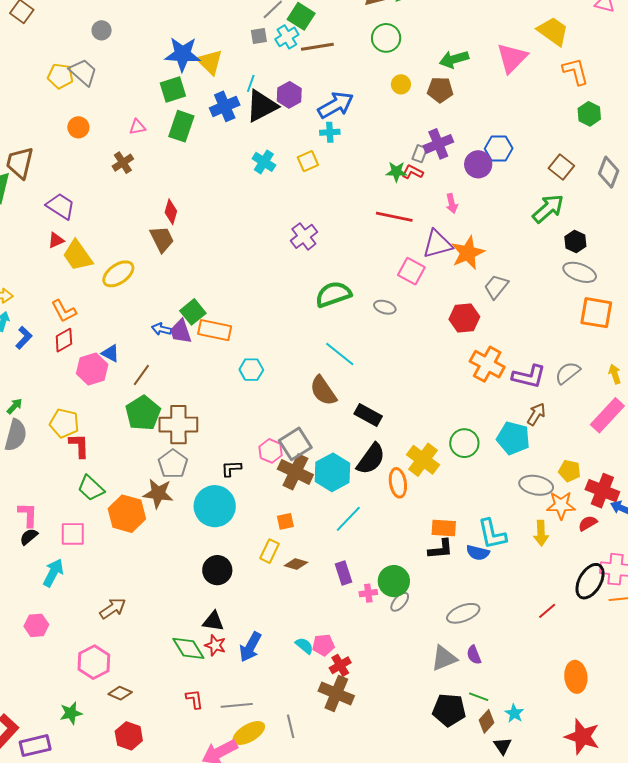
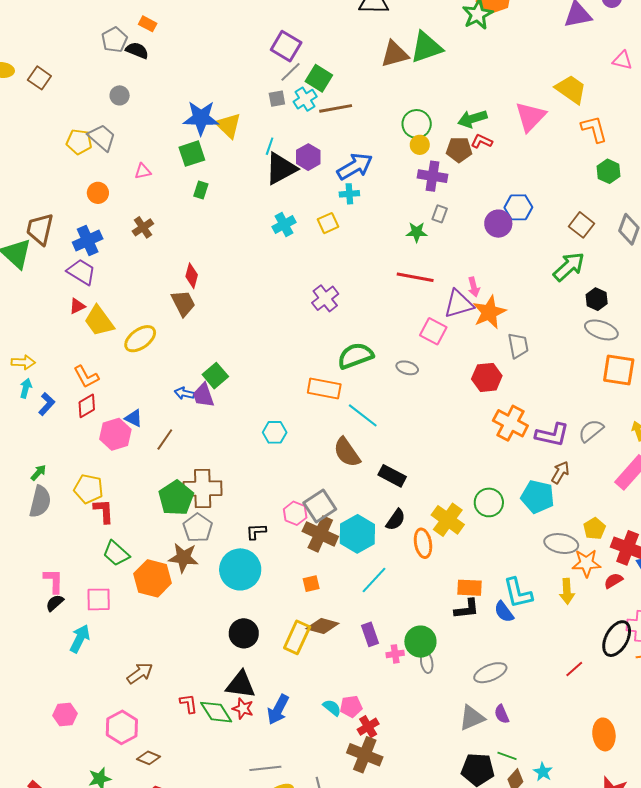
green circle: (386, 38) -> (417, 124), moved
blue cross: (225, 106) -> (88, 240), moved
green rectangle: (181, 126) -> (201, 190), size x0.6
pink triangle: (137, 127) -> (143, 171), moved
purple cross: (438, 144) -> (433, 176), moved, turned 32
cyan cross: (264, 162) -> (284, 224), turned 30
red L-shape: (412, 172) -> (482, 141), moved
pink arrow: (452, 203) -> (474, 287), moved
gray trapezoid: (496, 287) -> (518, 346), turned 132
orange rectangle: (215, 330) -> (324, 389), moved
green pentagon: (143, 413) -> (176, 498), moved
black semicircle: (371, 459) -> (396, 520), size x0.7
yellow pentagon: (570, 471) -> (594, 529), turned 30
yellow rectangle: (270, 551) -> (297, 637), moved, size x1.4
blue semicircle: (478, 553) -> (504, 612), turned 40
brown diamond: (296, 564) -> (322, 626), size x1.4
gray ellipse: (400, 602) -> (427, 662), turned -50
black triangle: (213, 621) -> (241, 685), size x1.4
pink hexagon: (36, 625) -> (65, 714), moved
red L-shape: (194, 699) -> (189, 704), moved

